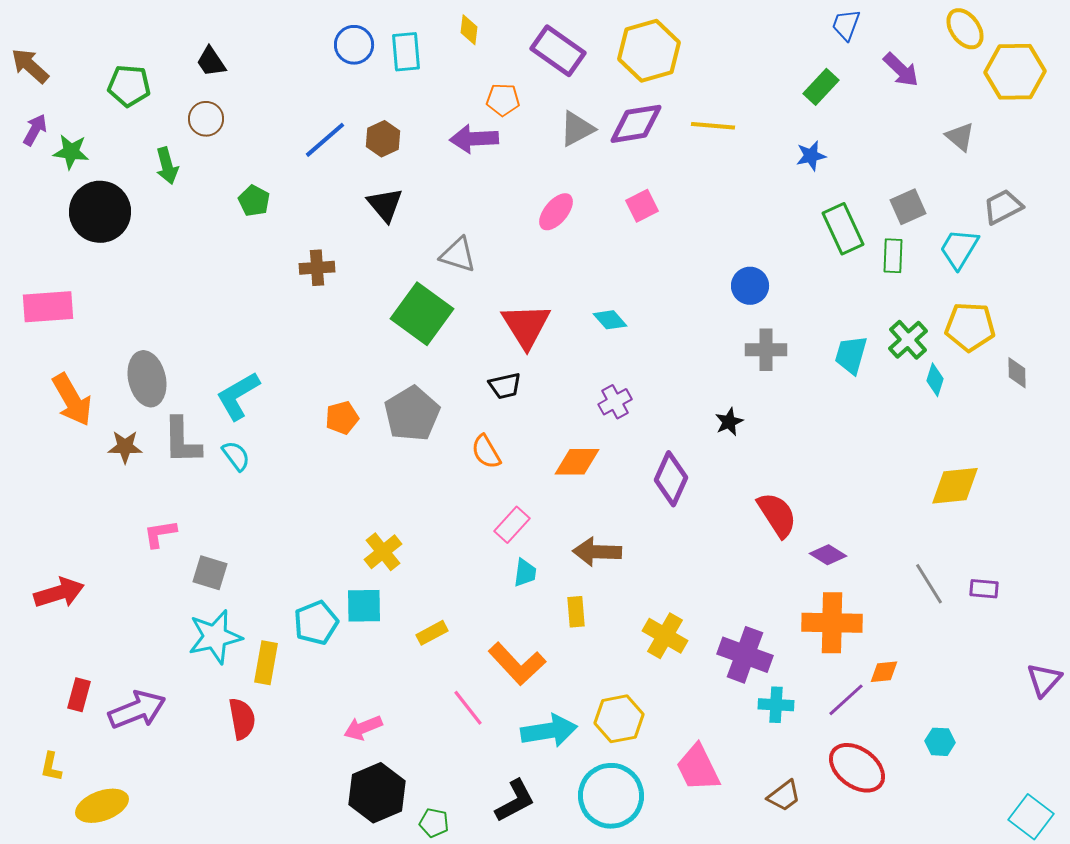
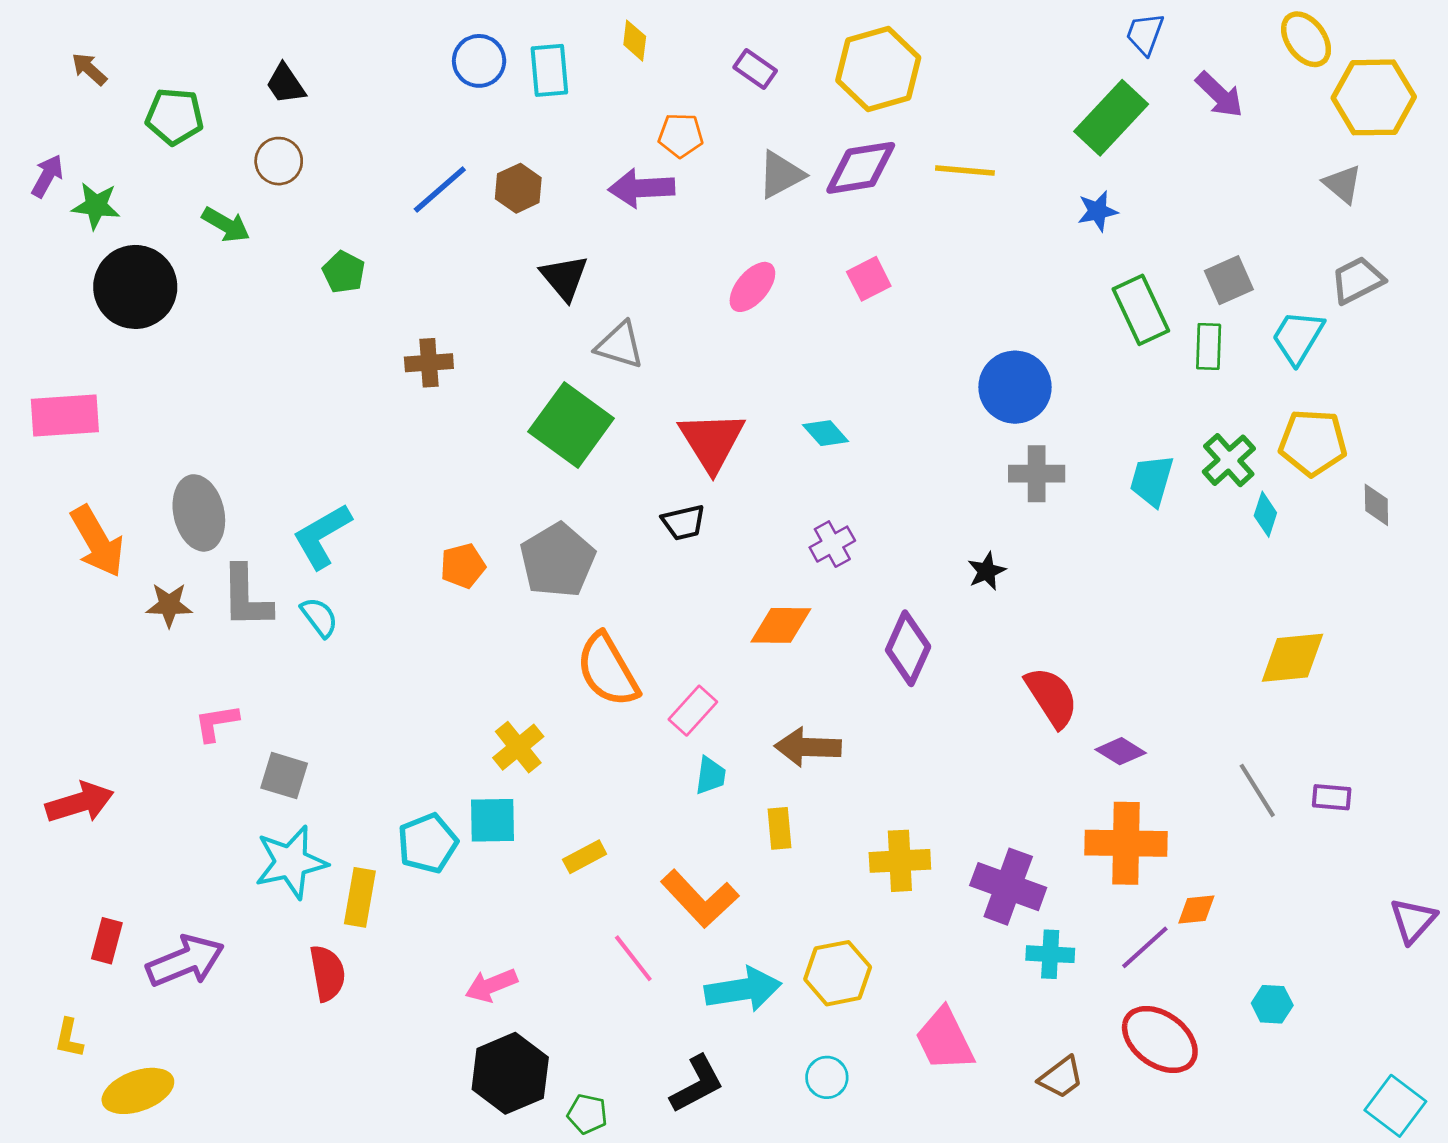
purple rectangle: (558, 51) -> (755, 69), size x0.6
brown arrow: (30, 66) -> (89, 69), moved, size x0.7
green rectangle: (821, 87) -> (1111, 118), size x1.5
gray triangle: (960, 137) -> (1343, 184), moved
green arrow: (167, 166) -> (226, 225), turned -45
black triangle: (385, 205) -> (564, 277), moved
blue circle: (750, 286) -> (1015, 387), size x1.4
orange semicircle: (486, 452) -> (608, 670), moved, size x1.6
yellow cross: (665, 636) -> (900, 861), turned -33
cyan circle: (611, 796) -> (827, 1077), size x0.5

